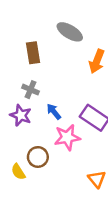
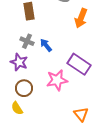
blue arrow: (54, 112) -> (46, 45), moved
brown circle: (38, 157) -> (24, 88), moved

